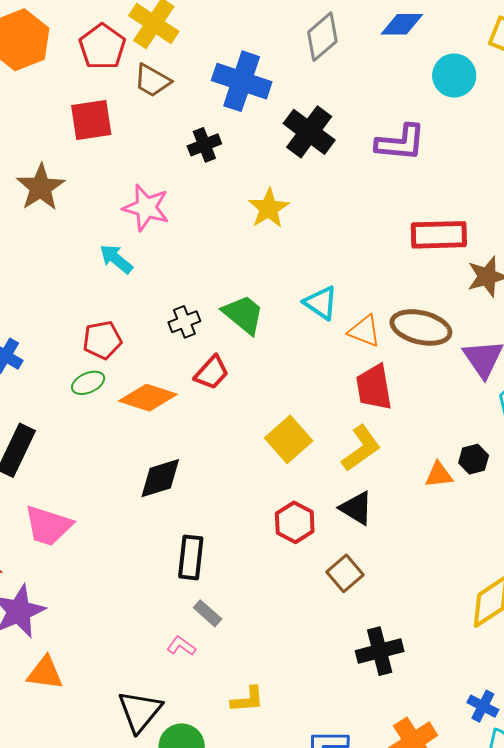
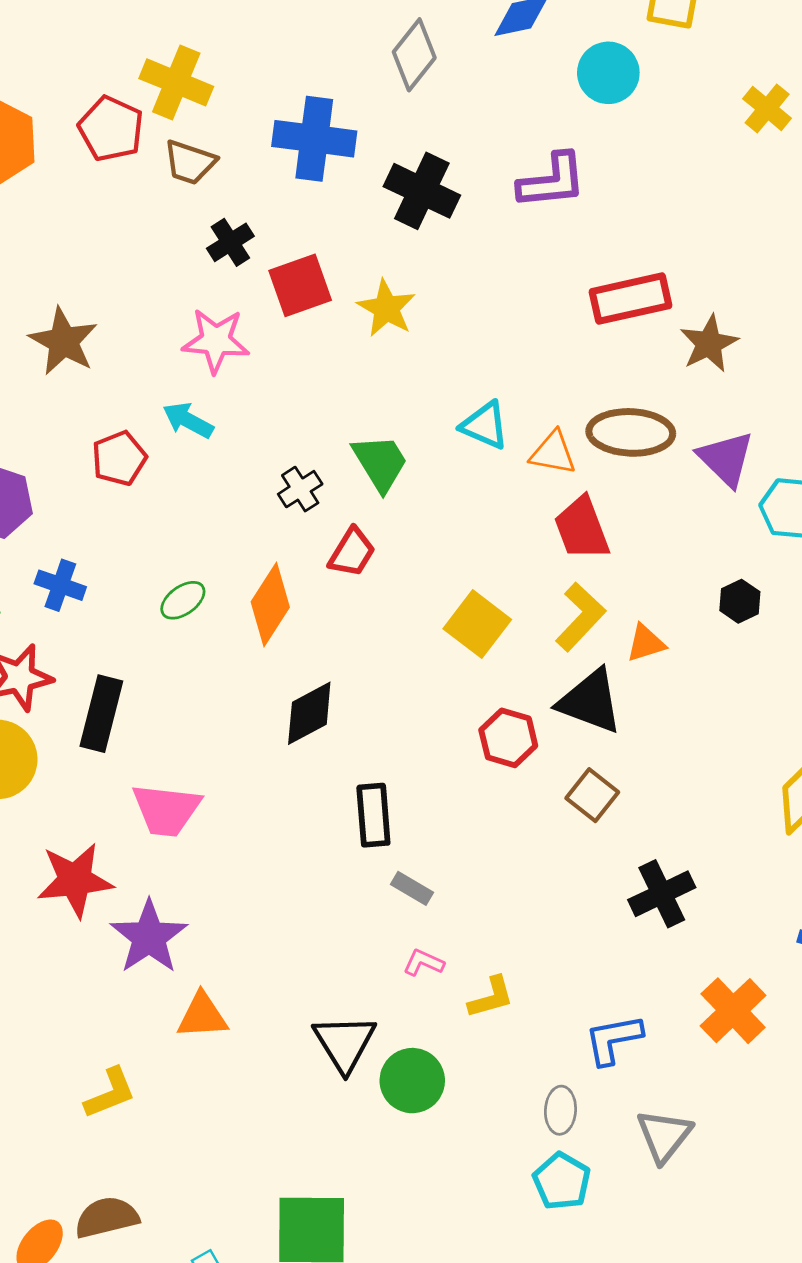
red square: (91, 120) -> (300, 285), moved
black cross: (204, 145) -> (230, 242), moved
green trapezoid: (243, 314) -> (380, 463), turned 30
red pentagon: (102, 340) -> (119, 458), moved
orange diamond: (148, 398) -> (270, 605), turned -64
orange triangle: (439, 475) -> (646, 643), moved
black triangle: (356, 508) -> (590, 701), size x1.4
pink L-shape: (181, 646) -> (424, 963), moved

